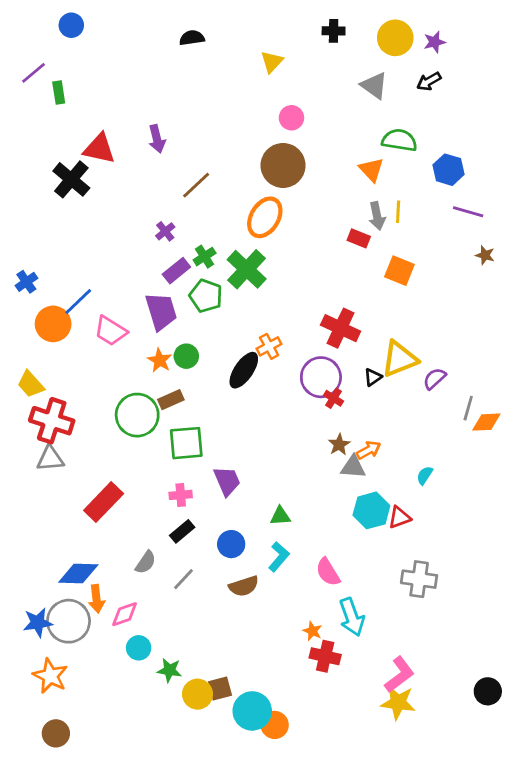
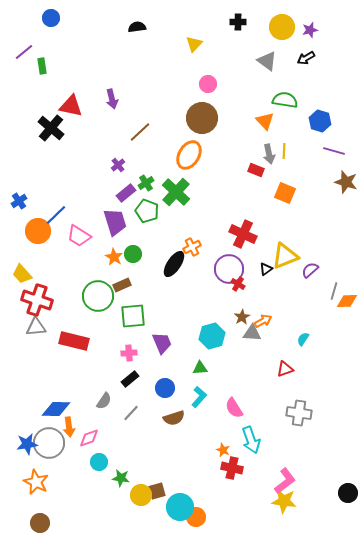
brown star: (485, 255) -> (346, 182), size x1.6
red rectangle: (104, 502) -> (74, 341), moved, turned 60
cyan hexagon: (371, 510) -> (212, 336), moved

